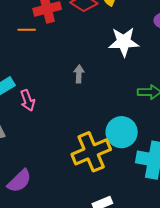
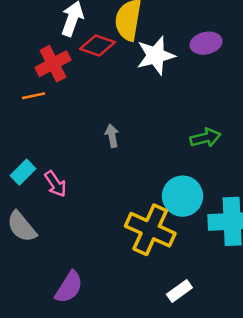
white star: (124, 42) -> (156, 56), moved
yellow cross: (91, 152) -> (150, 230), turned -30

